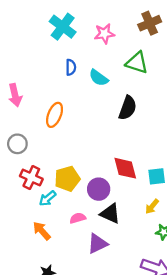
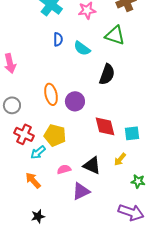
orange ellipse: (55, 115) -> (51, 94), moved, turned -35
yellow pentagon: (67, 179) -> (55, 135), turned 30
purple circle: (99, 189) -> (75, 101), moved
yellow arrow: (152, 207) -> (120, 159), moved

